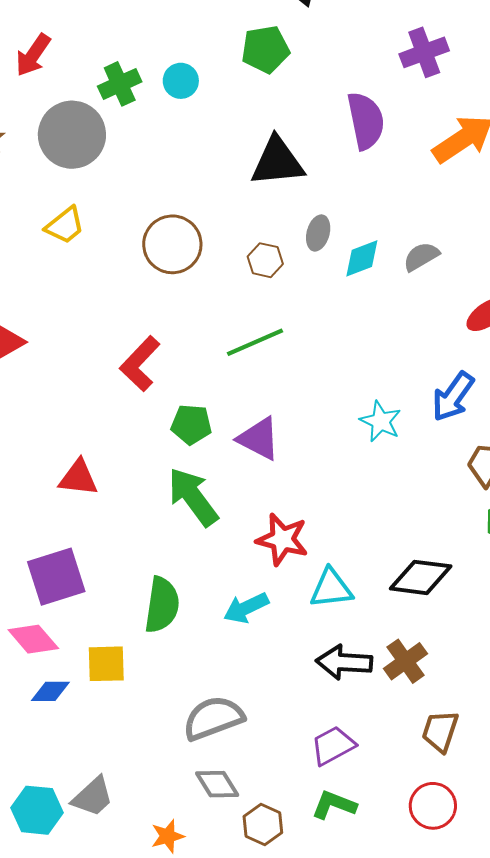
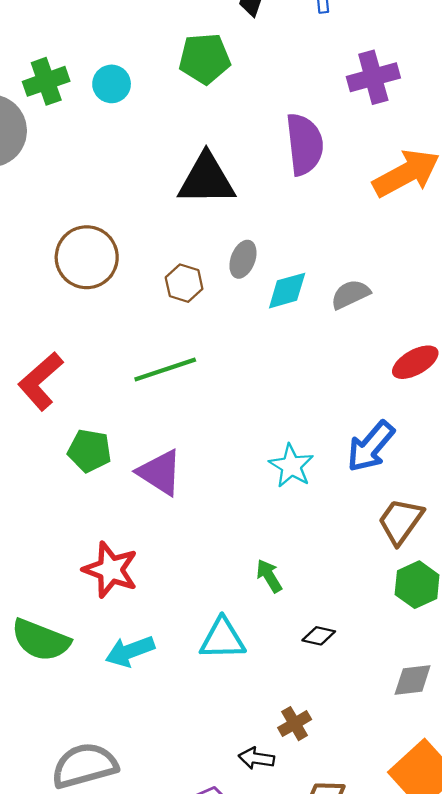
green arrow: (193, 497) -> (269, 576), moved, size x0.5
red star: (282, 539) -> (110, 570), moved
black diamond: (421, 577) -> (319, 636), size x0.5
green semicircle: (162, 605) -> (41, 640), turned 98
brown cross: (406, 661) -> (295, 724), size x0.7
black arrow: (344, 662) -> (256, 758), moved, size x0.6

